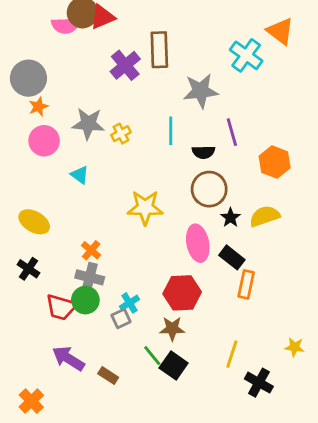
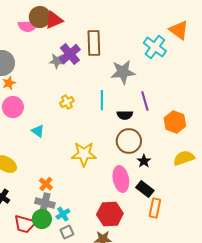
gray star: (88, 124) -> (57, 61), moved, size x0.7
yellow semicircle: (265, 216) -> (184, 158), moved
cyan cross: (129, 303) -> (63, 214), moved

